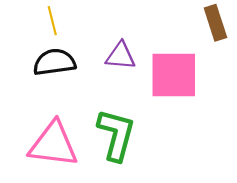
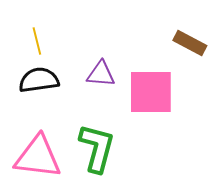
brown rectangle: (215, 23) -> (190, 43), turned -44

